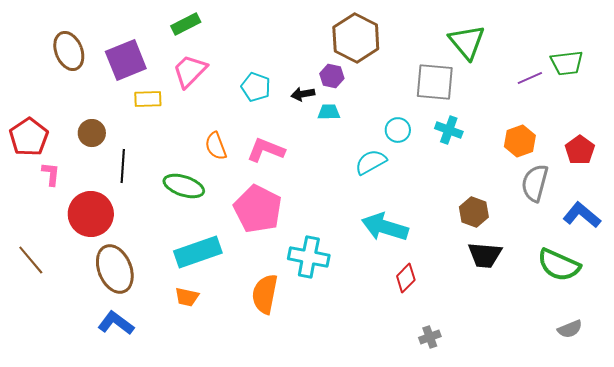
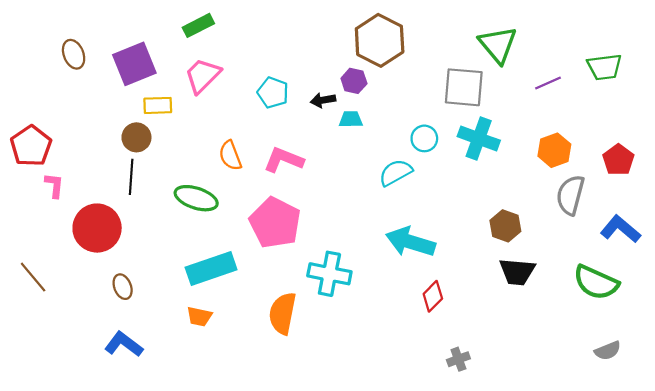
brown ellipse: (69, 51) -> (74, 54), size x0.7
purple line: (530, 78) -> (548, 83), moved
cyan cross: (449, 130) -> (479, 138), size x1.4
brown circle: (92, 133) -> (136, 137), moved
brown ellipse: (115, 269) -> (123, 287), size x0.5

